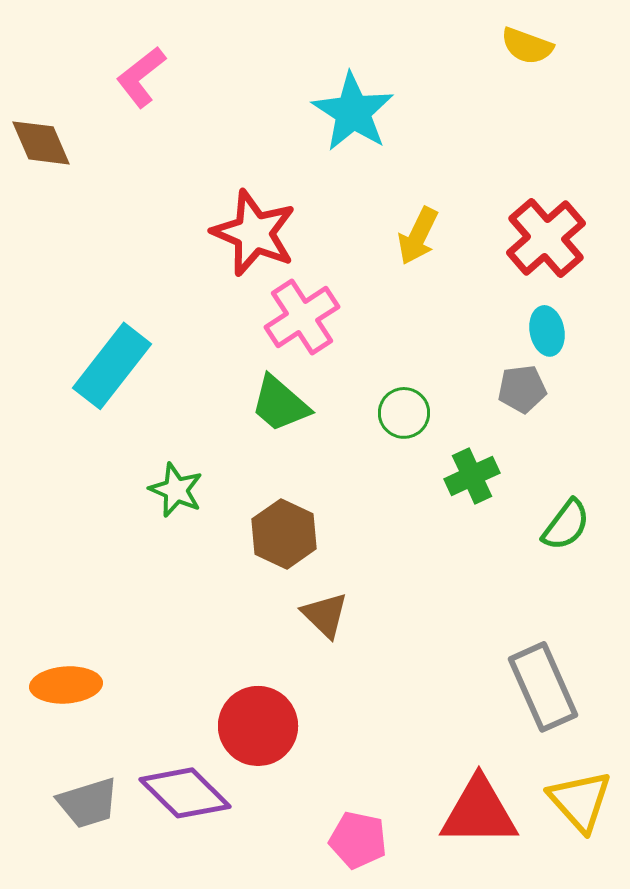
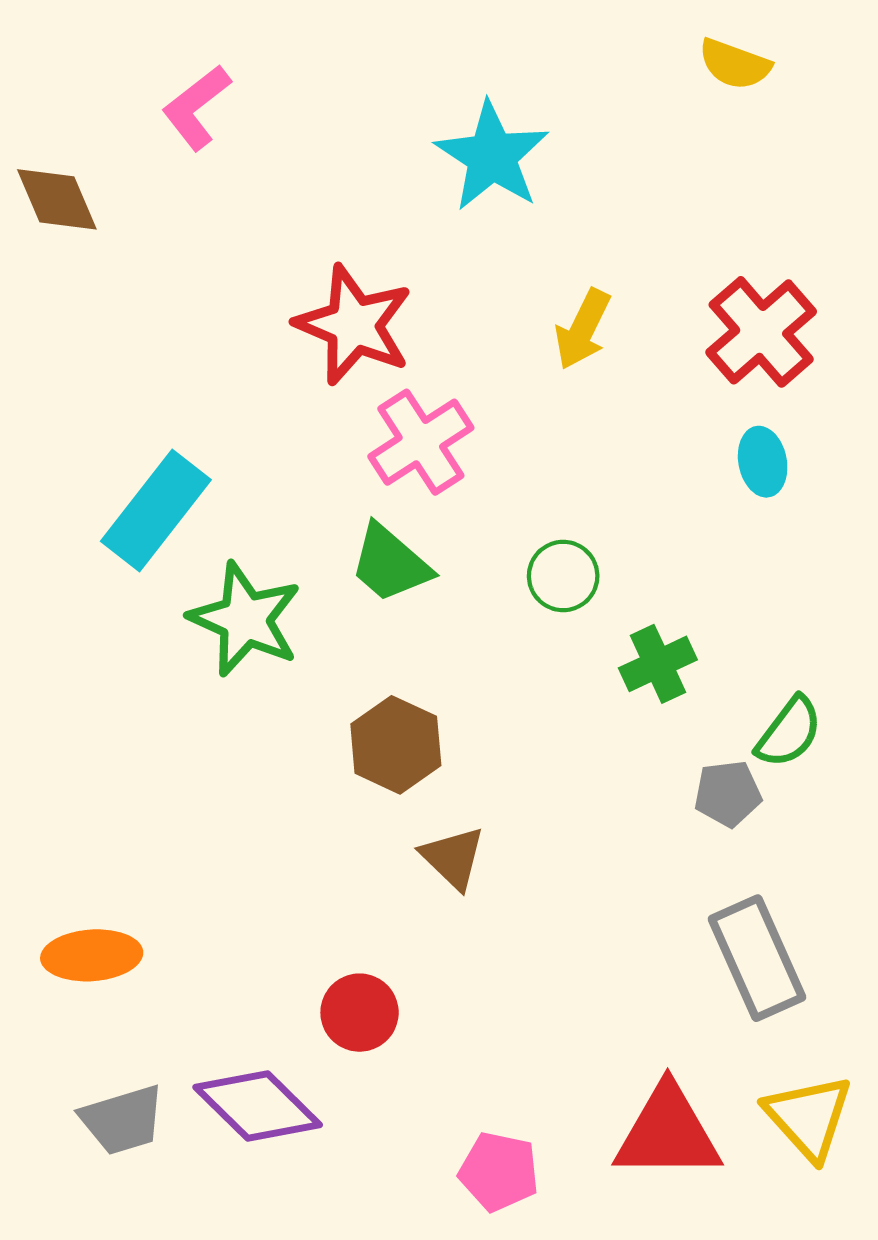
gray pentagon: (522, 389) -> (728, 794), moved
green star: (176, 490) -> (245, 619), moved, size x1.5
red circle: (258, 726) -> (360, 1013), size x0.7

